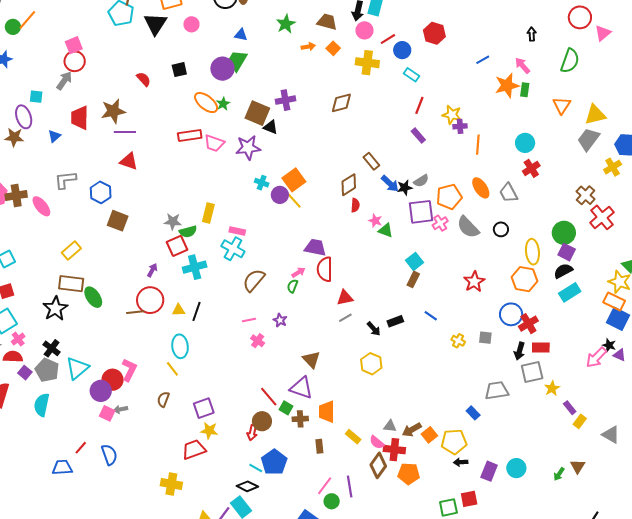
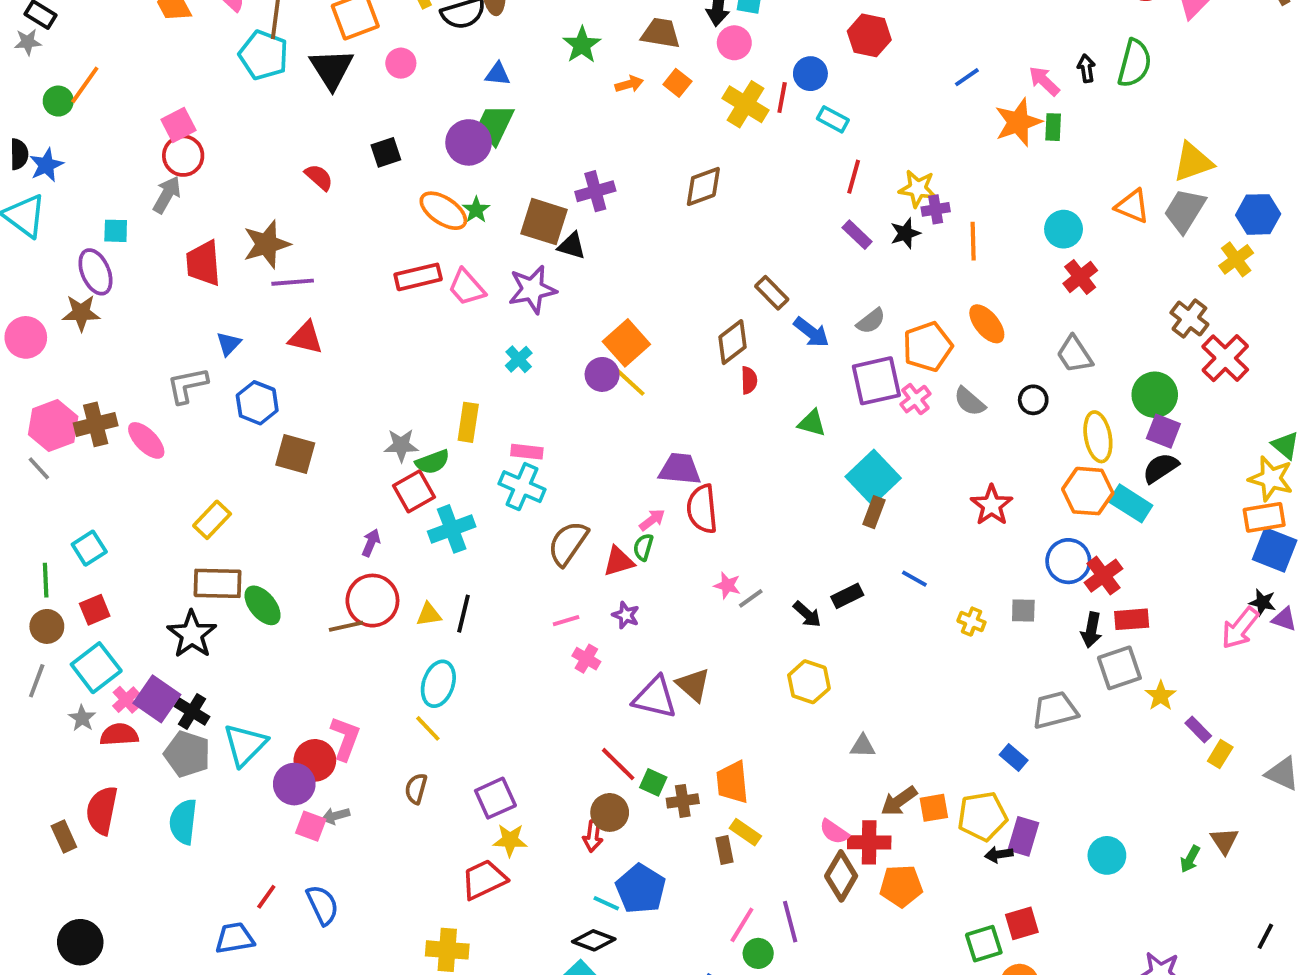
black arrow: (532, 34) -> (1086, 68), moved
red line: (388, 39) -> (782, 98), moved, turned -42
yellow cross: (367, 63) -> (746, 104), turned 30
orange triangle: (562, 105) -> (1132, 206), moved, turned -36
blue triangle: (54, 136) -> (229, 344), moved
pink trapezoid: (214, 143) -> (467, 287), turned 35
cyan cross: (262, 183) -> (519, 359), moved, turned 32
black star: (405, 188) -> (905, 233), moved
gray trapezoid: (509, 193) -> (1075, 354), moved
pink star: (375, 221) -> (727, 585), moved
gray semicircle: (468, 227) -> (970, 402), size x0.7
cyan square: (415, 261) -> (873, 477), size x1.5
cyan rectangle: (570, 292) -> (1131, 503), moved, turned 70
red triangle: (345, 298) -> (619, 561), moved
orange rectangle: (614, 301) -> (1264, 517), turned -30
cyan ellipse: (180, 346) -> (438, 684), turned 30
purple square: (25, 373) -> (157, 699), moved, size x1.6
purple triangle: (301, 388) -> (655, 697), moved
gray triangle: (390, 426) -> (863, 746), moved
orange square: (429, 435) -> (934, 808), turned 35
yellow rectangle: (353, 437) -> (745, 832), moved
purple rectangle: (489, 471) -> (1023, 836), moved

